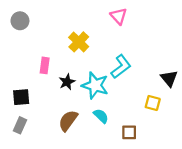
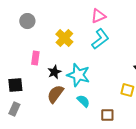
pink triangle: (119, 16) -> (98, 16), turned 49
gray circle: (20, 21) -> (27, 21), moved
cyan L-shape: (121, 67) -> (100, 39), moved
brown semicircle: (68, 121) -> (55, 94), moved

